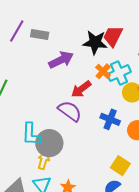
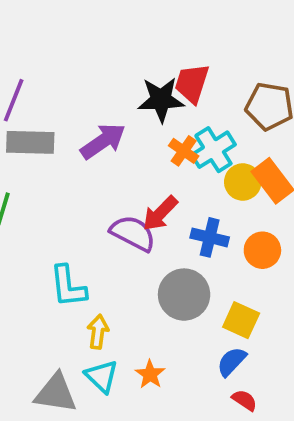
gray rectangle: (40, 34) -> (30, 142), moved, size x1.4
red arrow: (81, 89) -> (160, 213), moved
gray circle: (49, 143) -> (184, 295), moved

